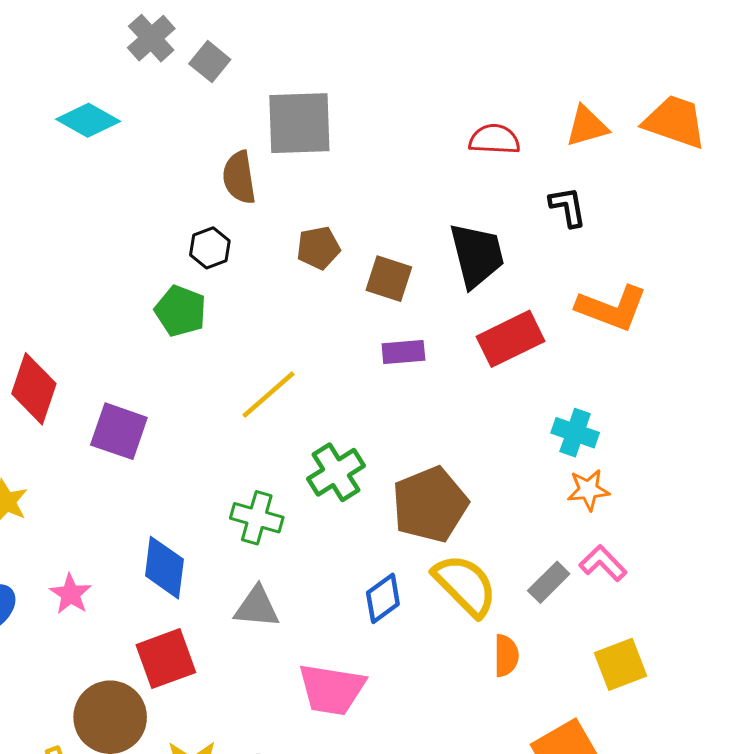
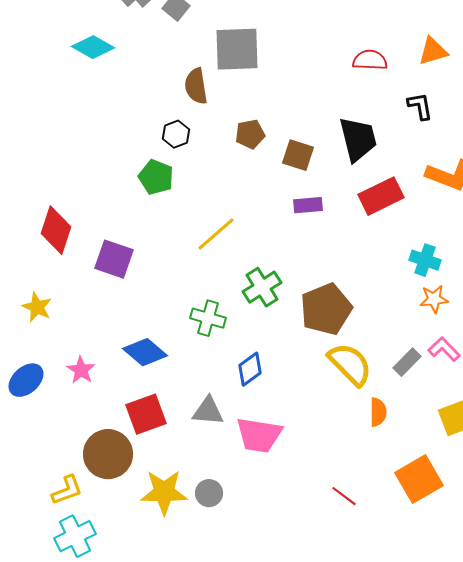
blue diamond: (164, 568) -> (145, 352), turned -57
blue diamond: (383, 598) -> (250, 369), moved
gray triangle: (257, 607) -> (208, 411), moved

